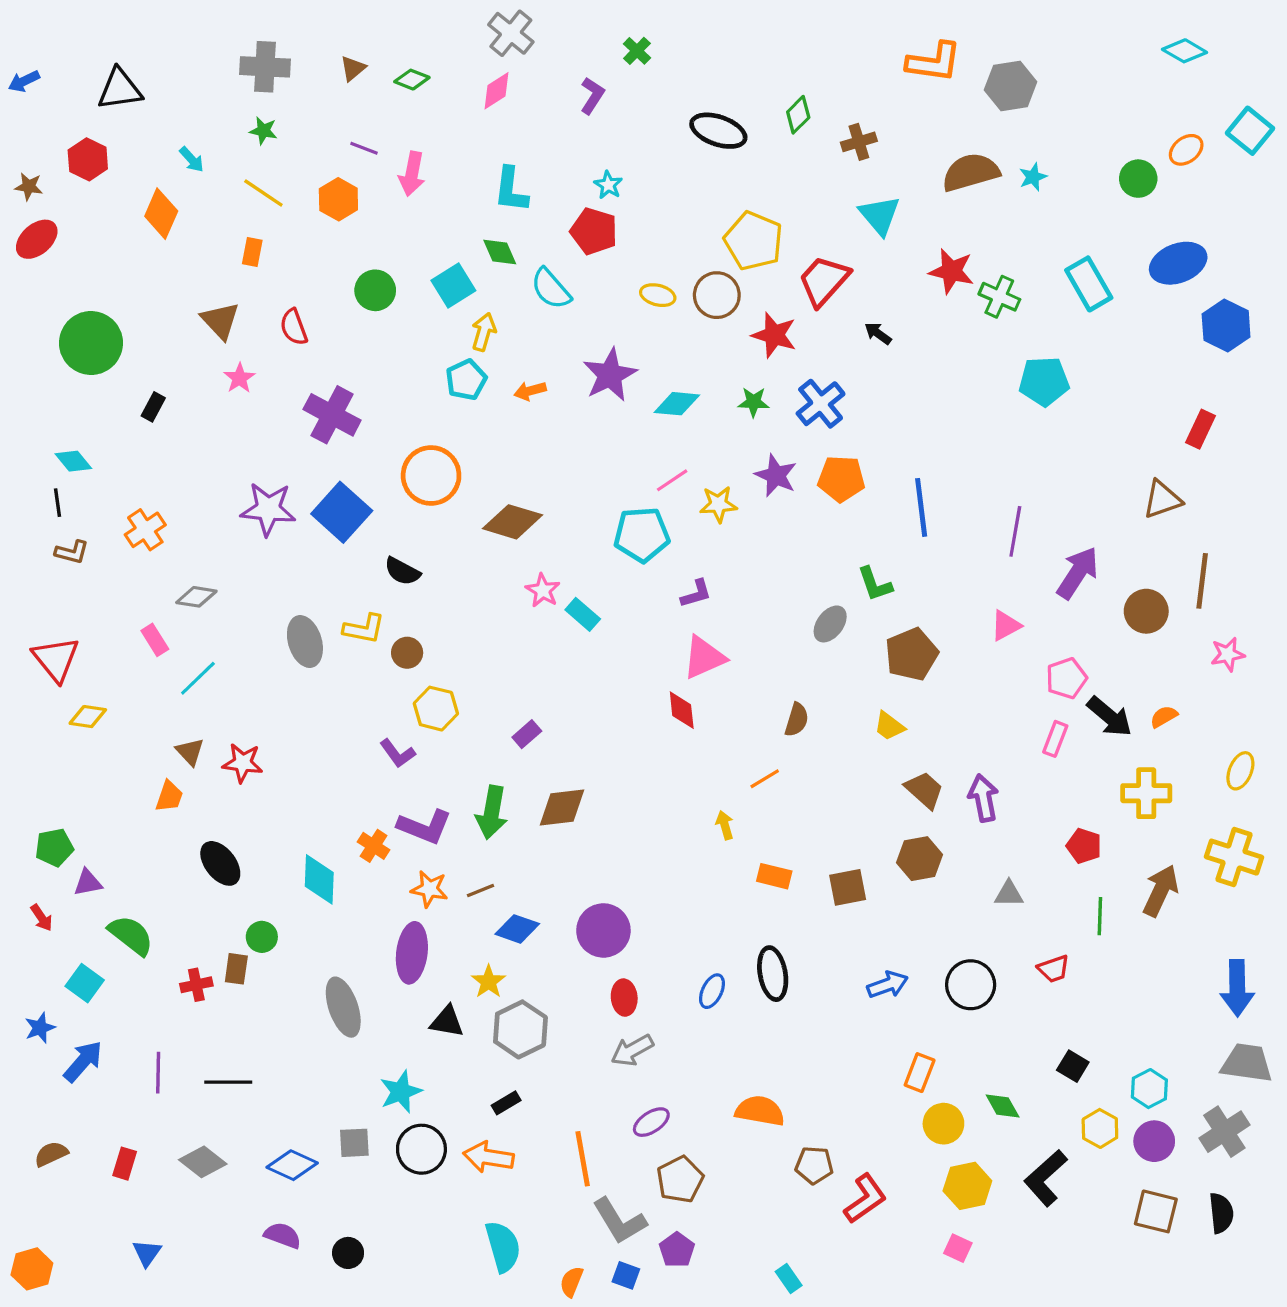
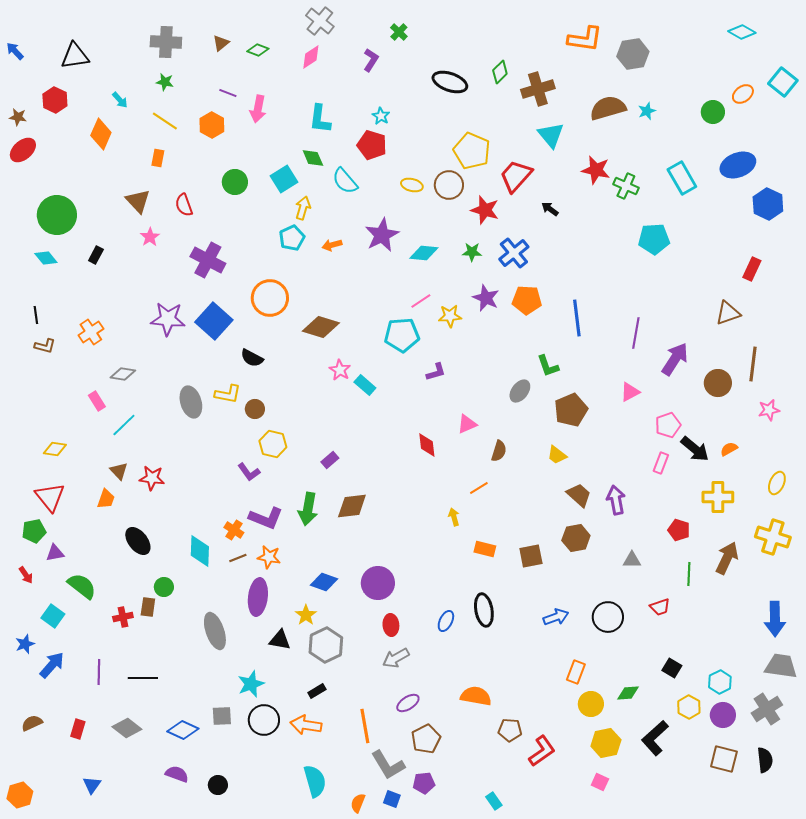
blue arrow: (24, 81) -> (15, 51), turned 72
brown cross: (859, 142) -> (538, 89), size x1.5
cyan diamond: (73, 461) -> (46, 258), moved
pink triangle: (704, 657) -> (467, 424), moved, size x0.7
red triangle: (56, 659) -> (50, 497), moved
brown line: (481, 891) -> (238, 558), moved
green diamond: (1003, 1106) -> (628, 693), turned -65
purple pentagon: (677, 1250) -> (424, 783), turned 30

